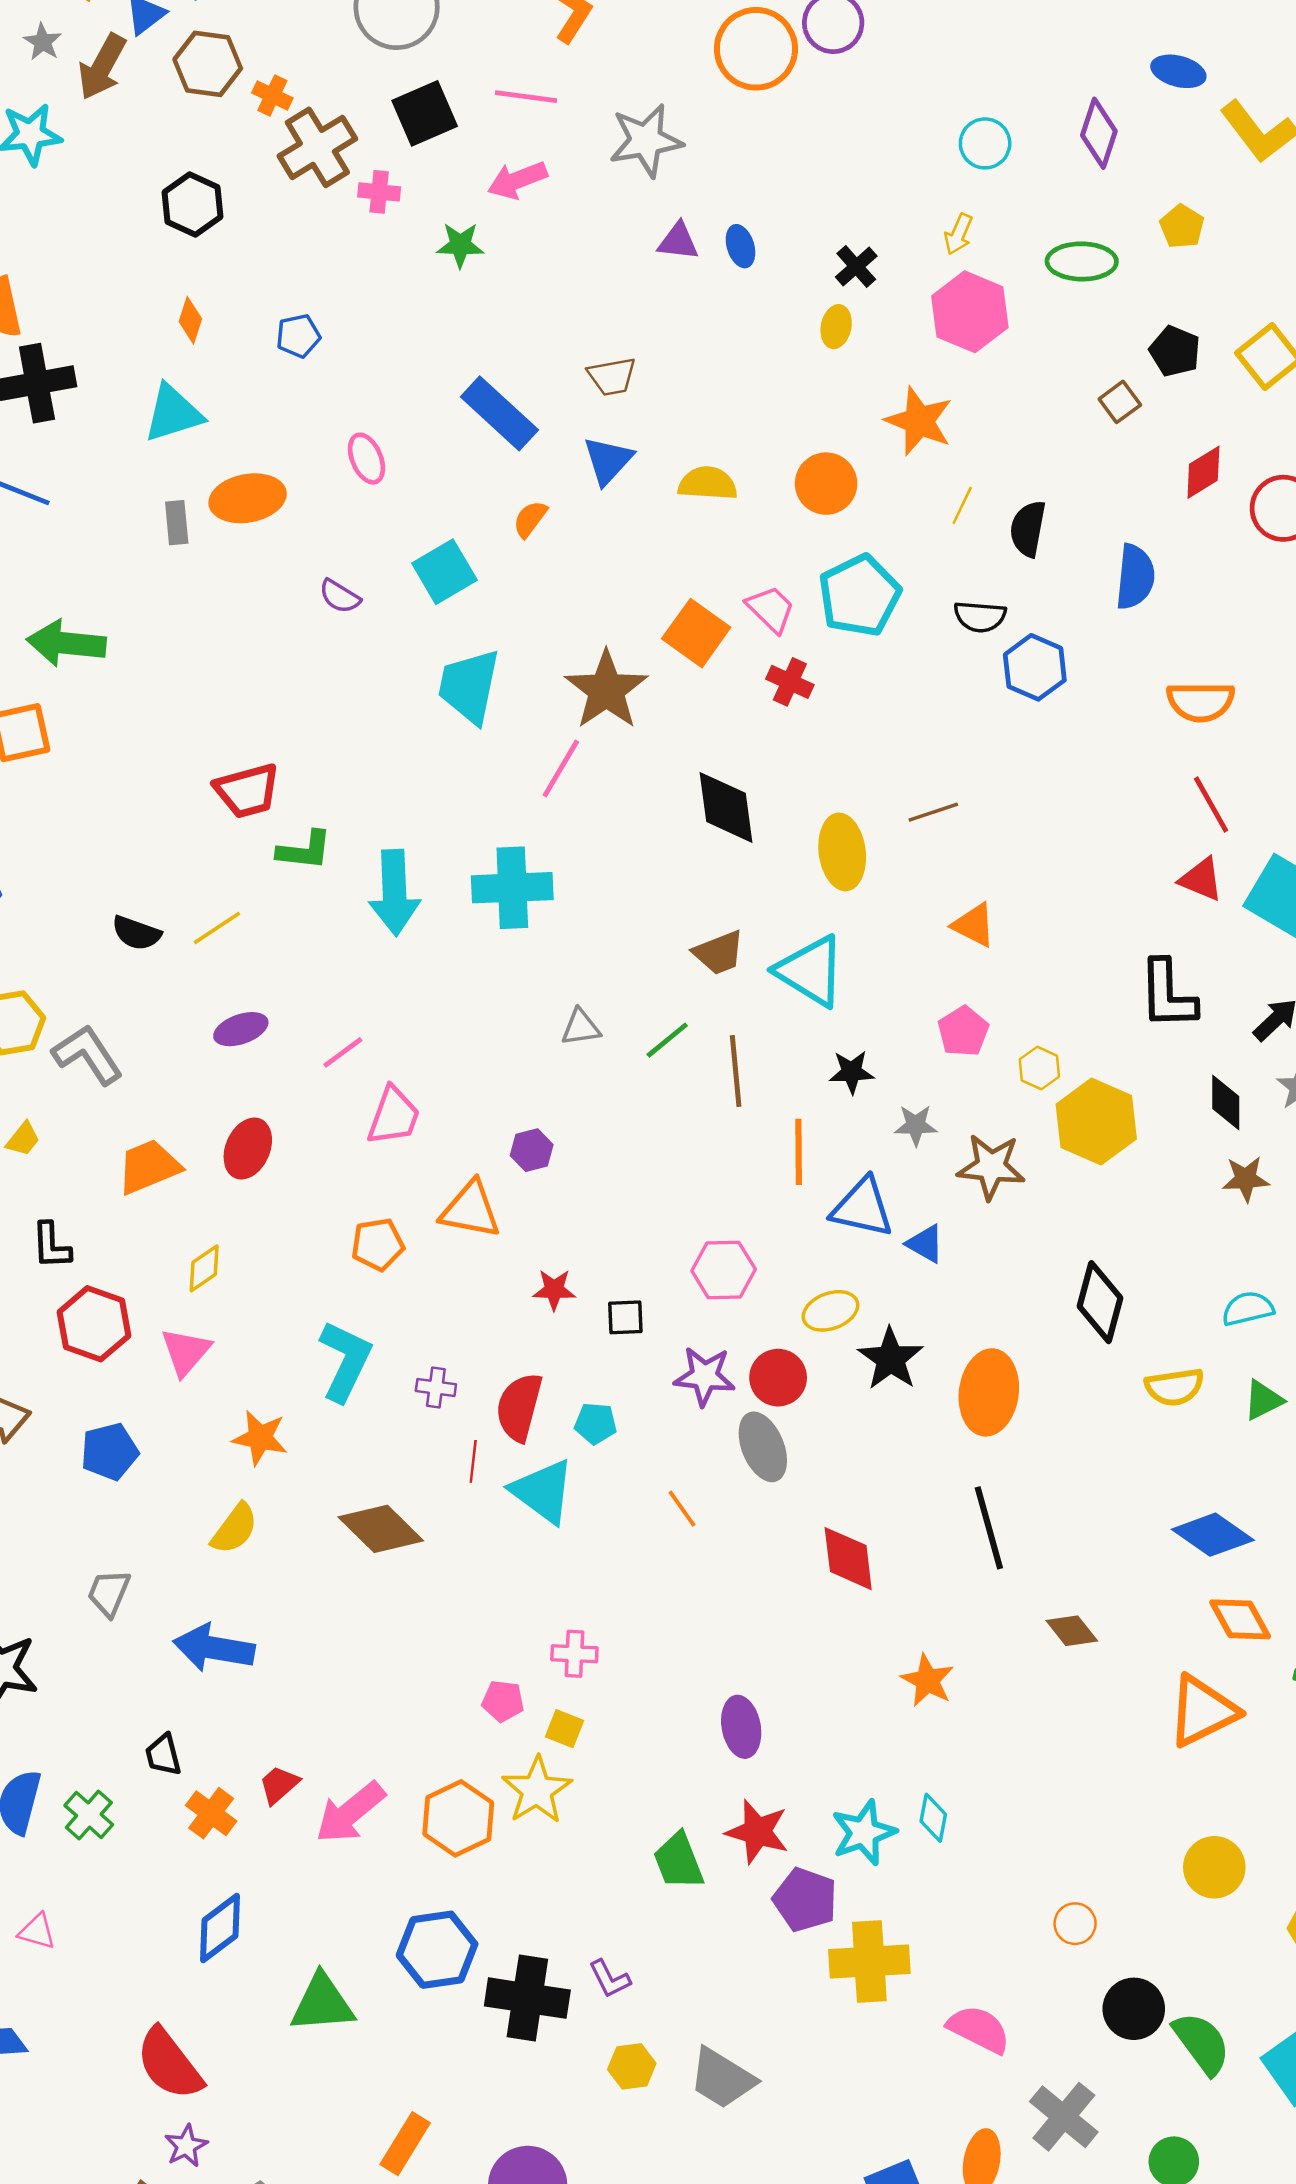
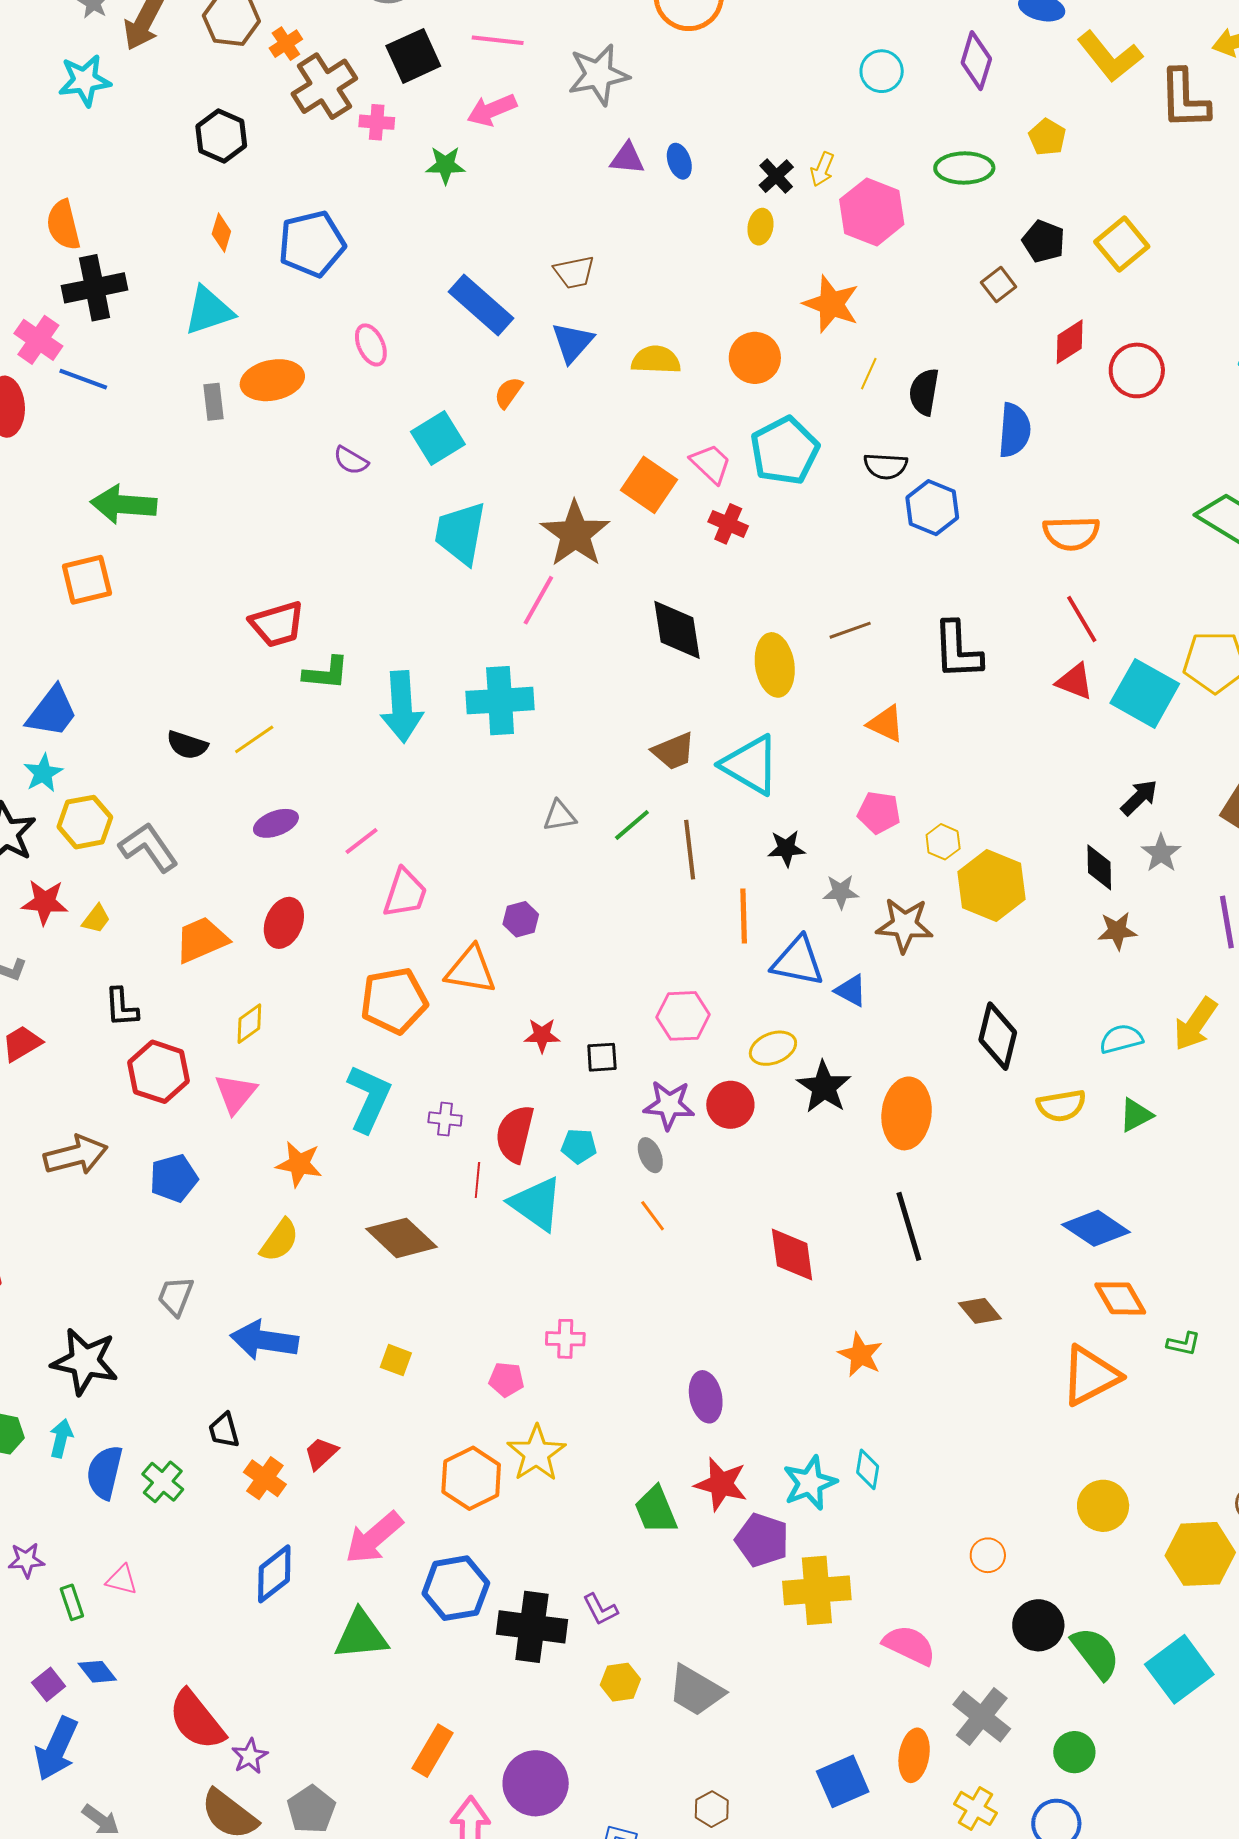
orange cross: (272, 95) -> (286, 44), turned 32
yellow arrow: (958, 234) -> (822, 169), moved
blue pentagon: (298, 336) -> (312, 244), size x1.8
black L-shape: (1168, 994) -> (957, 650), moved
pink pentagon: (963, 1031) -> (879, 812), turned -30
orange pentagon: (378, 1244) -> (394, 1001), size x1.5
gray ellipse: (763, 1447) -> (650, 1155), moved, size x0.6
yellow square: (564, 1729) -> (396, 1360), moved
pink arrow: (350, 1812) -> (374, 1538), moved
red semicircle: (169, 2064) -> (196, 1720), moved

